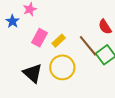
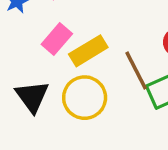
yellow rectangle: (59, 41) -> (88, 51), size x1.5

